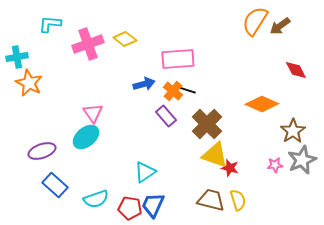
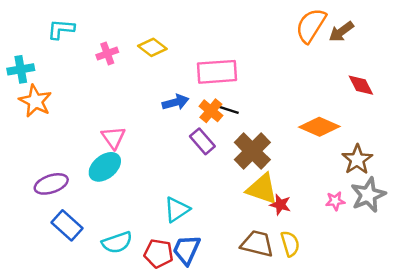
pink cross: (88, 44) -> (107, 53), size x0.6

